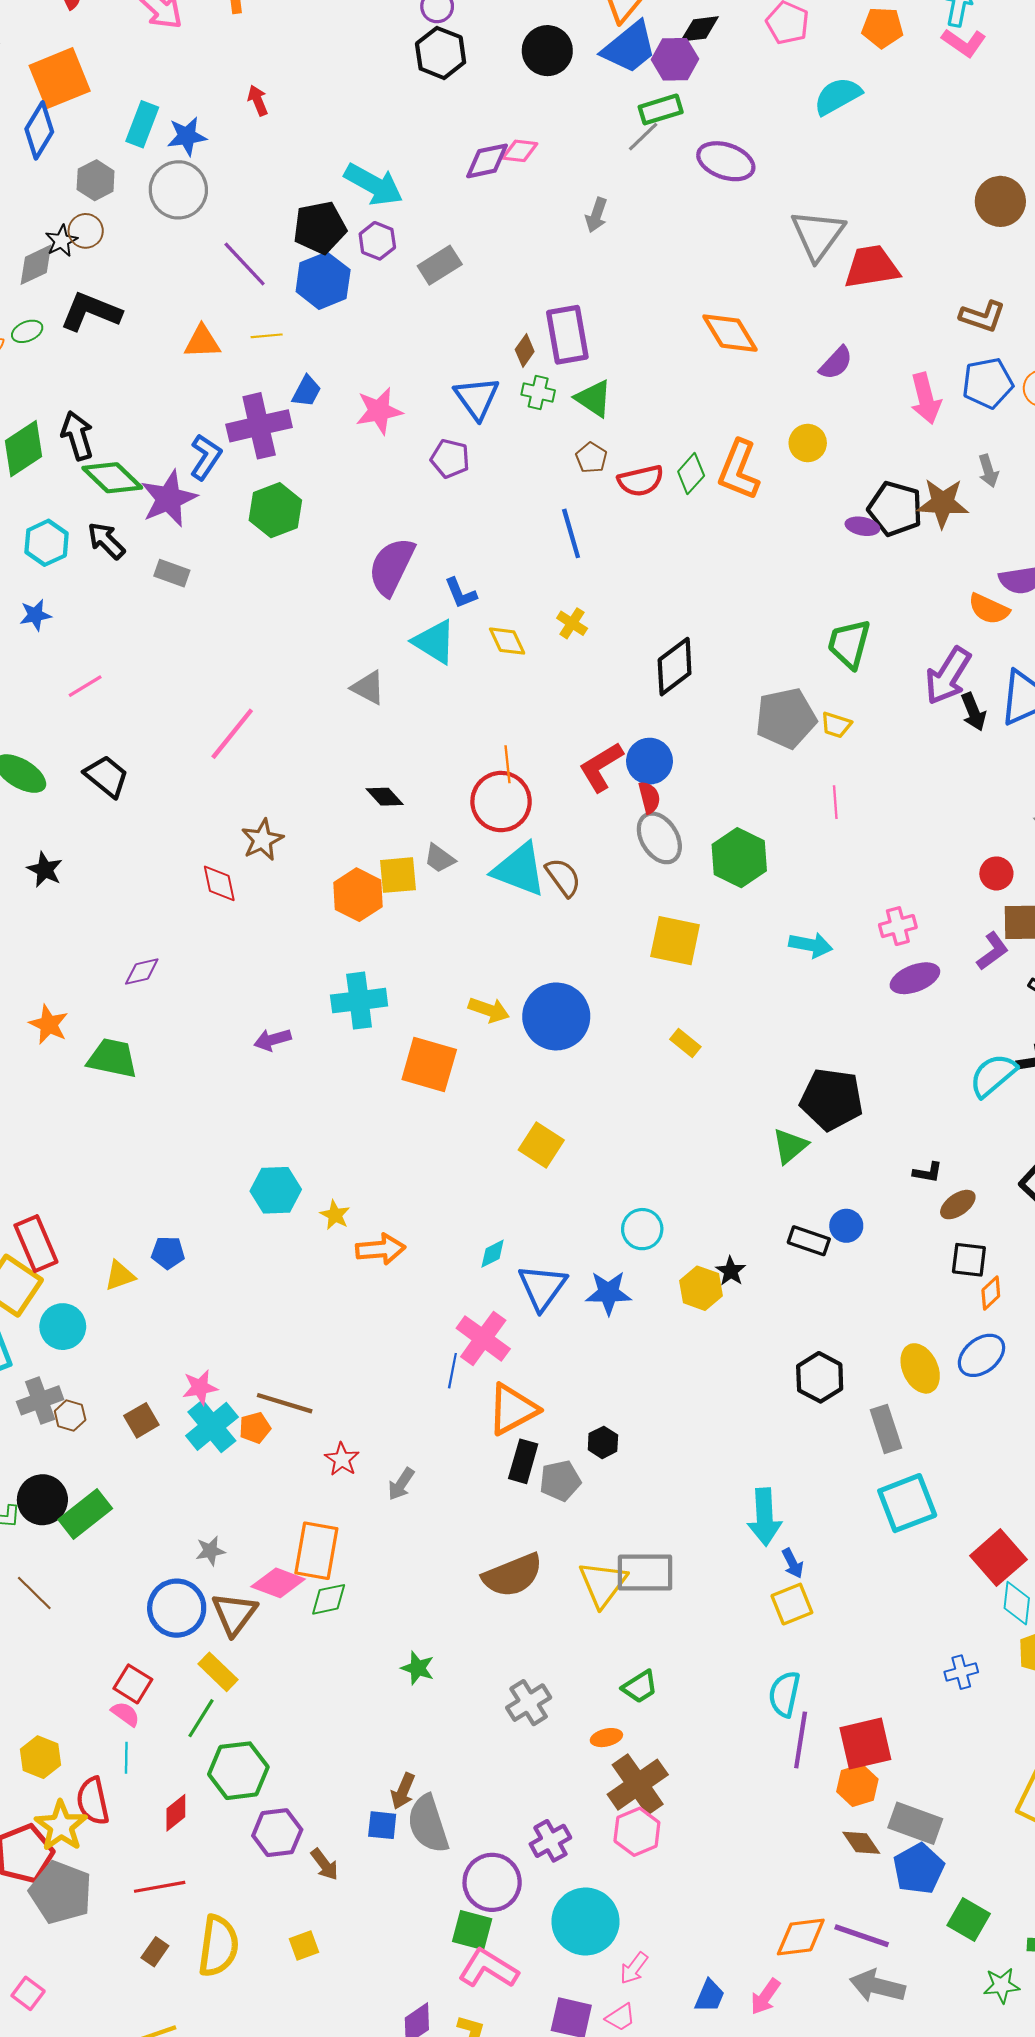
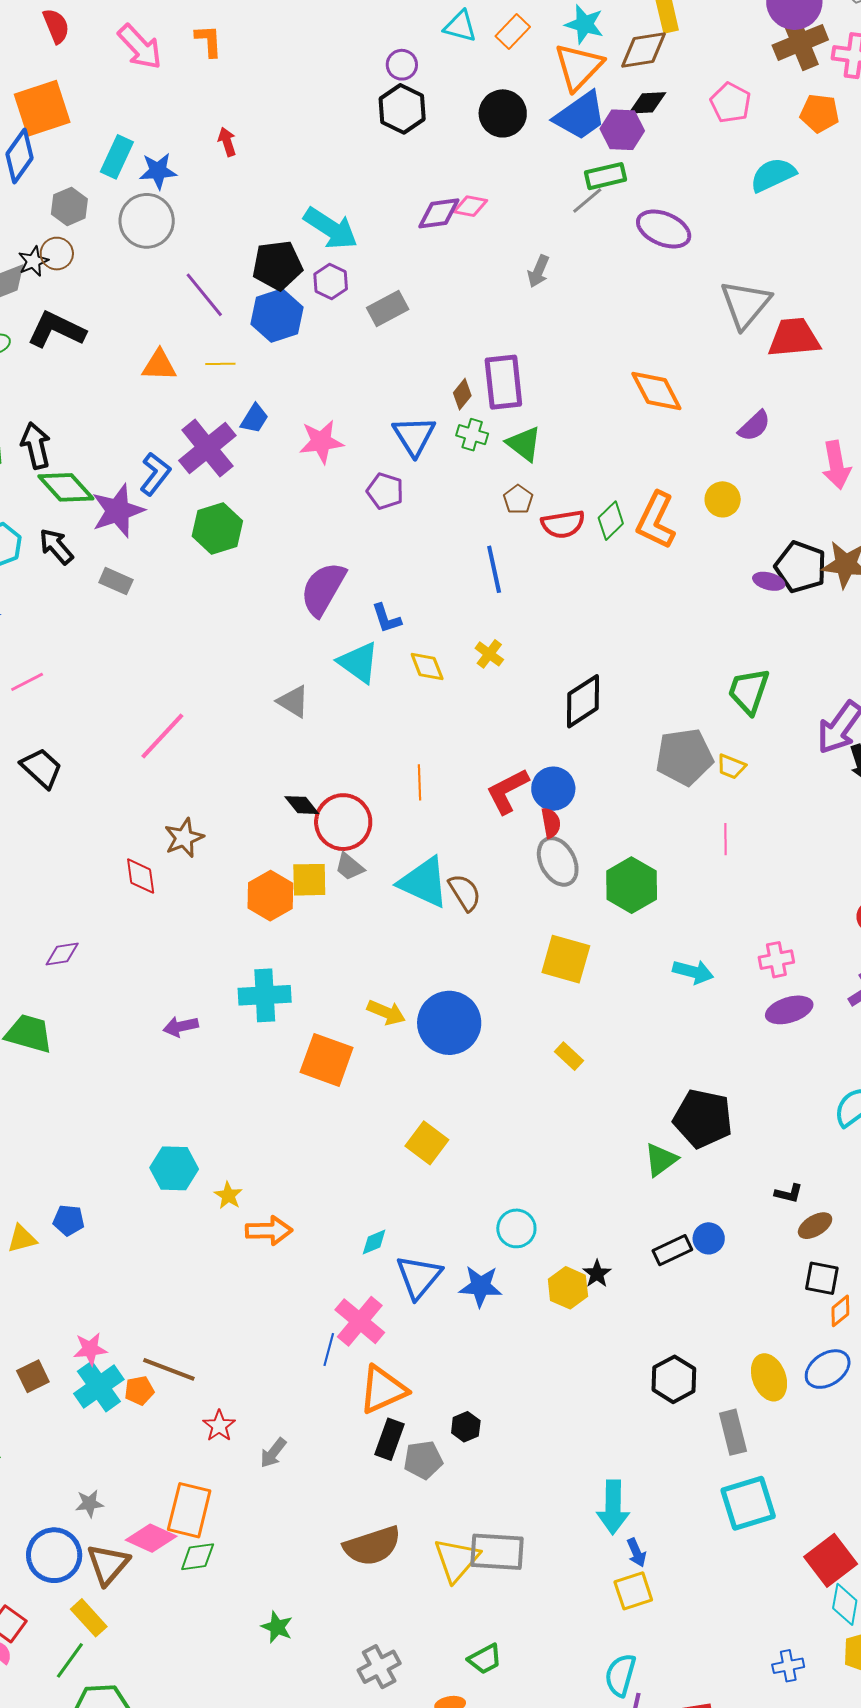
purple cross: (259, 426) -> (207, 448), turned -30
red circle: (501, 802) -> (343, 822), moved
black rectangle: (809, 1241) -> (672, 1250), turned -48

